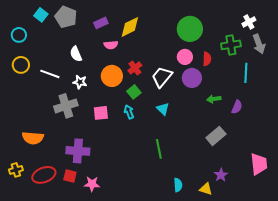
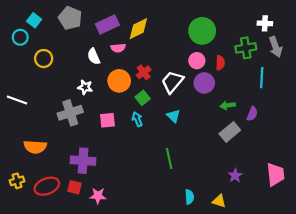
cyan square: (41, 15) -> (34, 20), moved
white cross: (249, 22) -> (265, 23), turned 32
purple rectangle: (101, 23) -> (107, 24), size x1.5
white semicircle: (76, 54) -> (94, 56), moved
yellow circle: (21, 65) -> (44, 59), moved
white line: (50, 74) -> (17, 100), moved
gray rectangle: (216, 136) -> (230, 132), moved
purple star: (221, 175) -> (235, 176), moved

